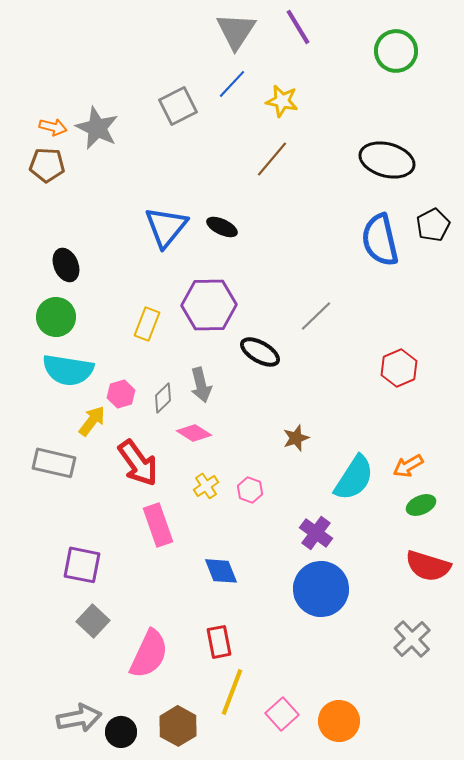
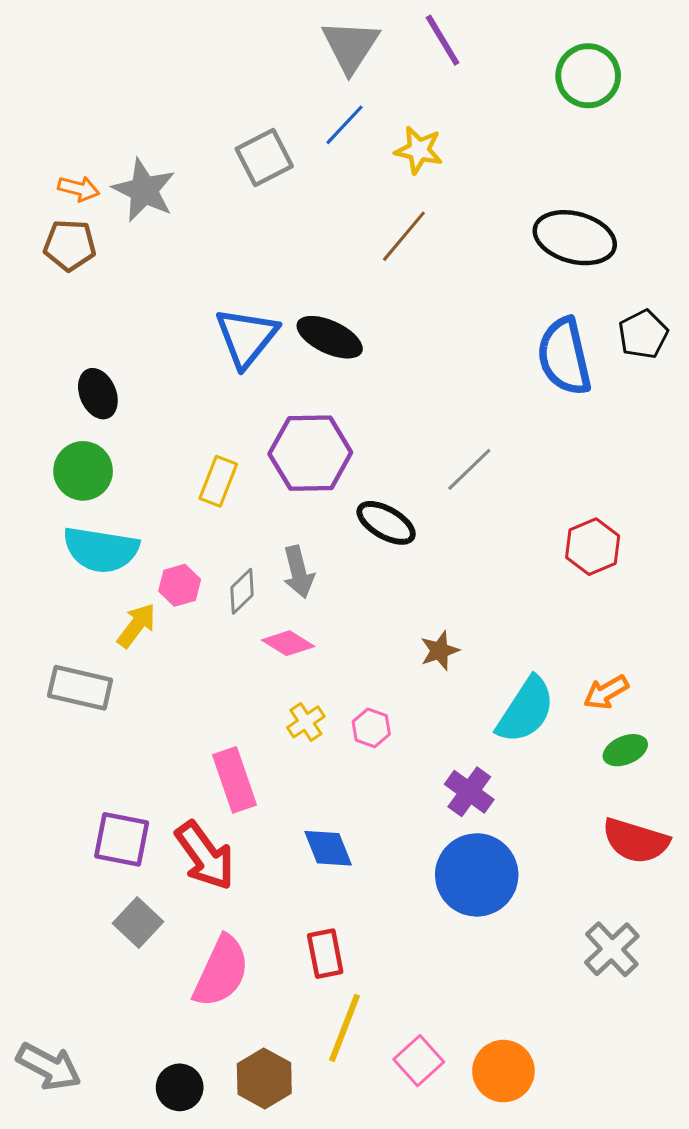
black ellipse: (222, 227) -> (330, 337), size x1.4
red arrow: (138, 463) -> (205, 856), moved
gray arrow: (79, 718) -> (49, 1067), moved, turned 39

